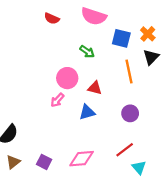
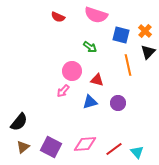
purple circle: (130, 113) -> (118, 103), moved
red line: (125, 150) -> (114, 149), moved
purple square: (44, 162) -> (51, 147), size x1.5

